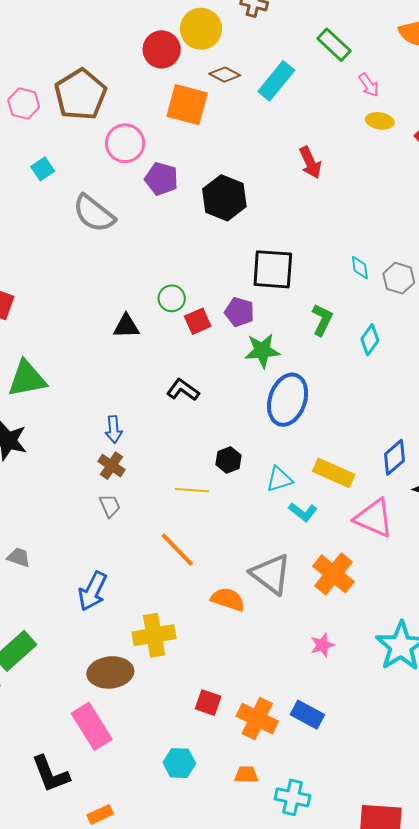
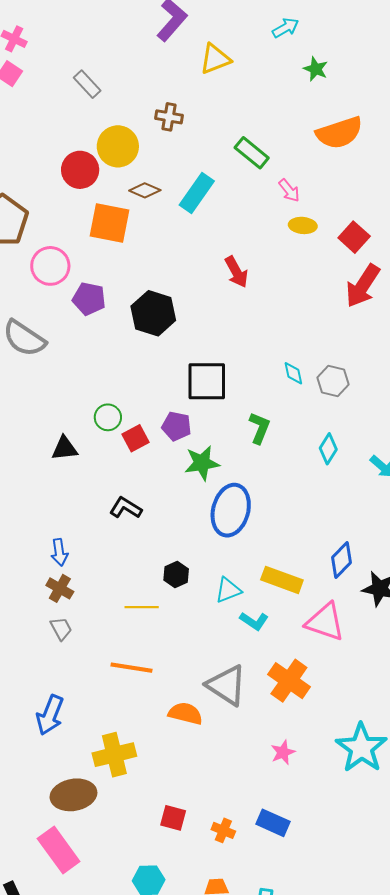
cyan diamond: (370, 340) -> (328, 449), moved
orange line: (177, 550) -> (131, 668), turned -33
orange cross: (257, 719) -> (223, 830), size x0.6

